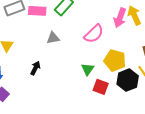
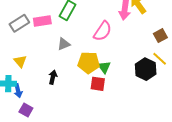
yellow pentagon: (115, 60) -> (89, 63), moved
red square: (101, 87) -> (98, 84), moved

